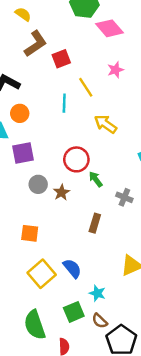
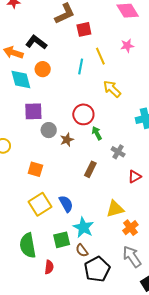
purple square: (23, 153) -> (33, 111), moved
cyan star: (97, 293) -> (83, 227), size x1.5

